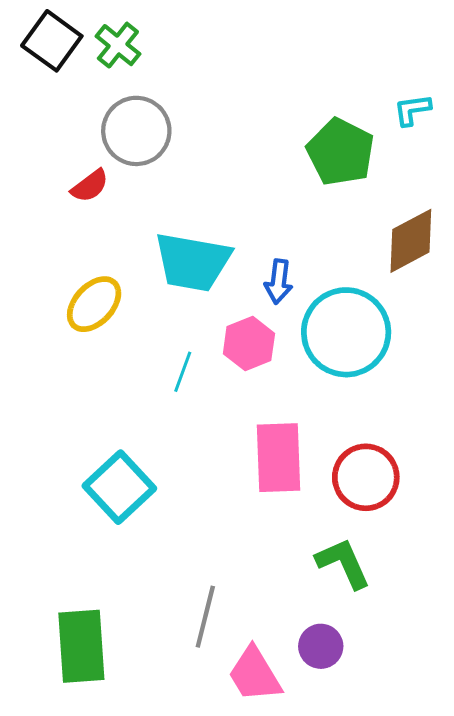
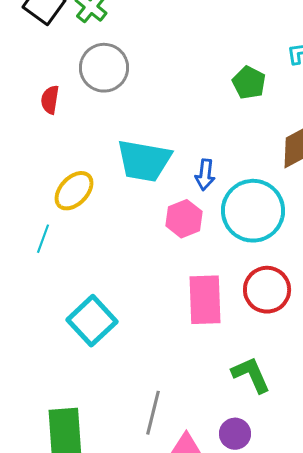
green pentagon: (340, 152) -> (249, 83), size x0.7
red semicircle: (90, 186) -> (50, 100), moved, turned 136
cyan line: (183, 372) -> (43, 239), moved
red circle: (366, 477) -> (267, 290), moved

